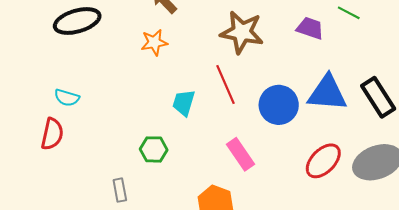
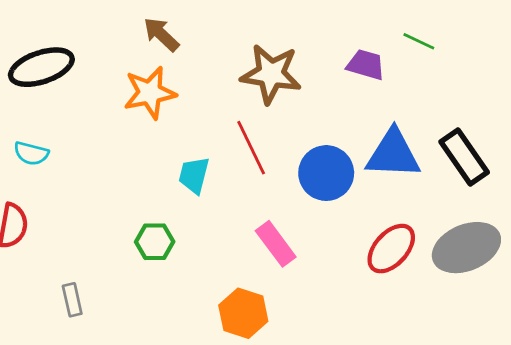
orange star: (154, 42) -> (150, 93), size x1.4
cyan semicircle: (67, 98) -> (31, 153), moved
gray rectangle: (120, 190) -> (72, 300), moved

